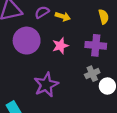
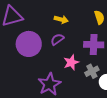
purple semicircle: (42, 12) -> (57, 39), moved
pink star: (60, 46) -> (71, 62), moved

